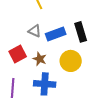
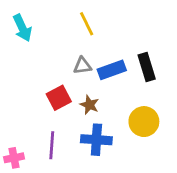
gray triangle: (35, 31) -> (82, 66), turned -32
yellow circle: (71, 61) -> (144, 122), moved

